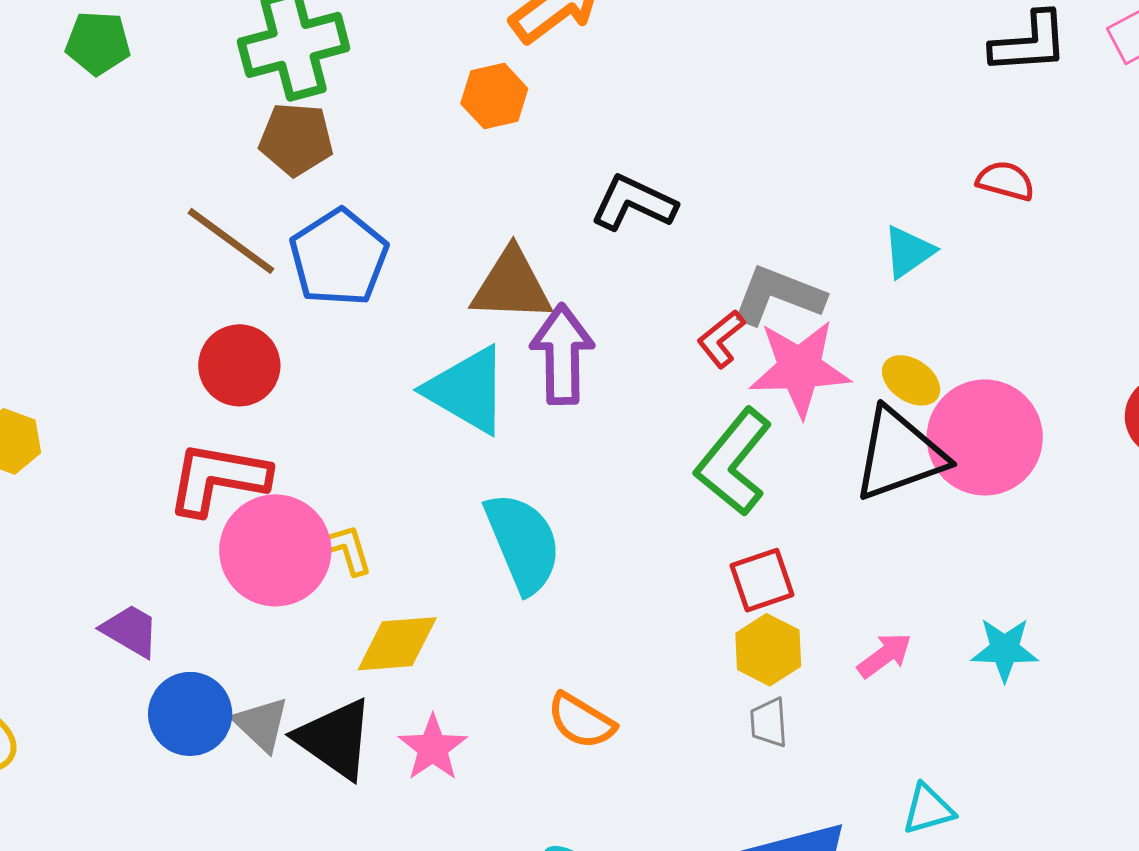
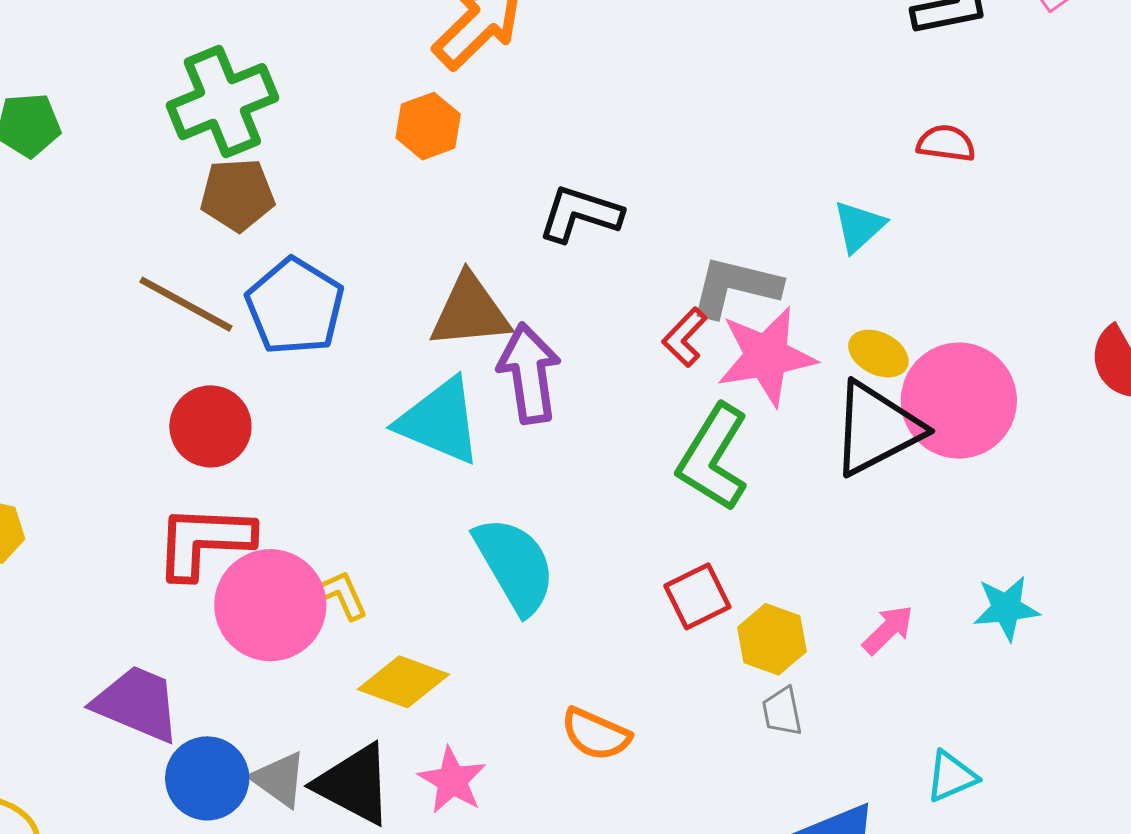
red square: (762, 580) -> (697, 596), moved
purple trapezoid: (130, 631) -> (137, 704), size x1.5
yellow diamond: (397, 644) -> (403, 682), turned 32

